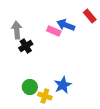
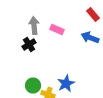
blue arrow: (66, 25) -> (90, 38), moved
gray arrow: (17, 30) -> (34, 26), moved

